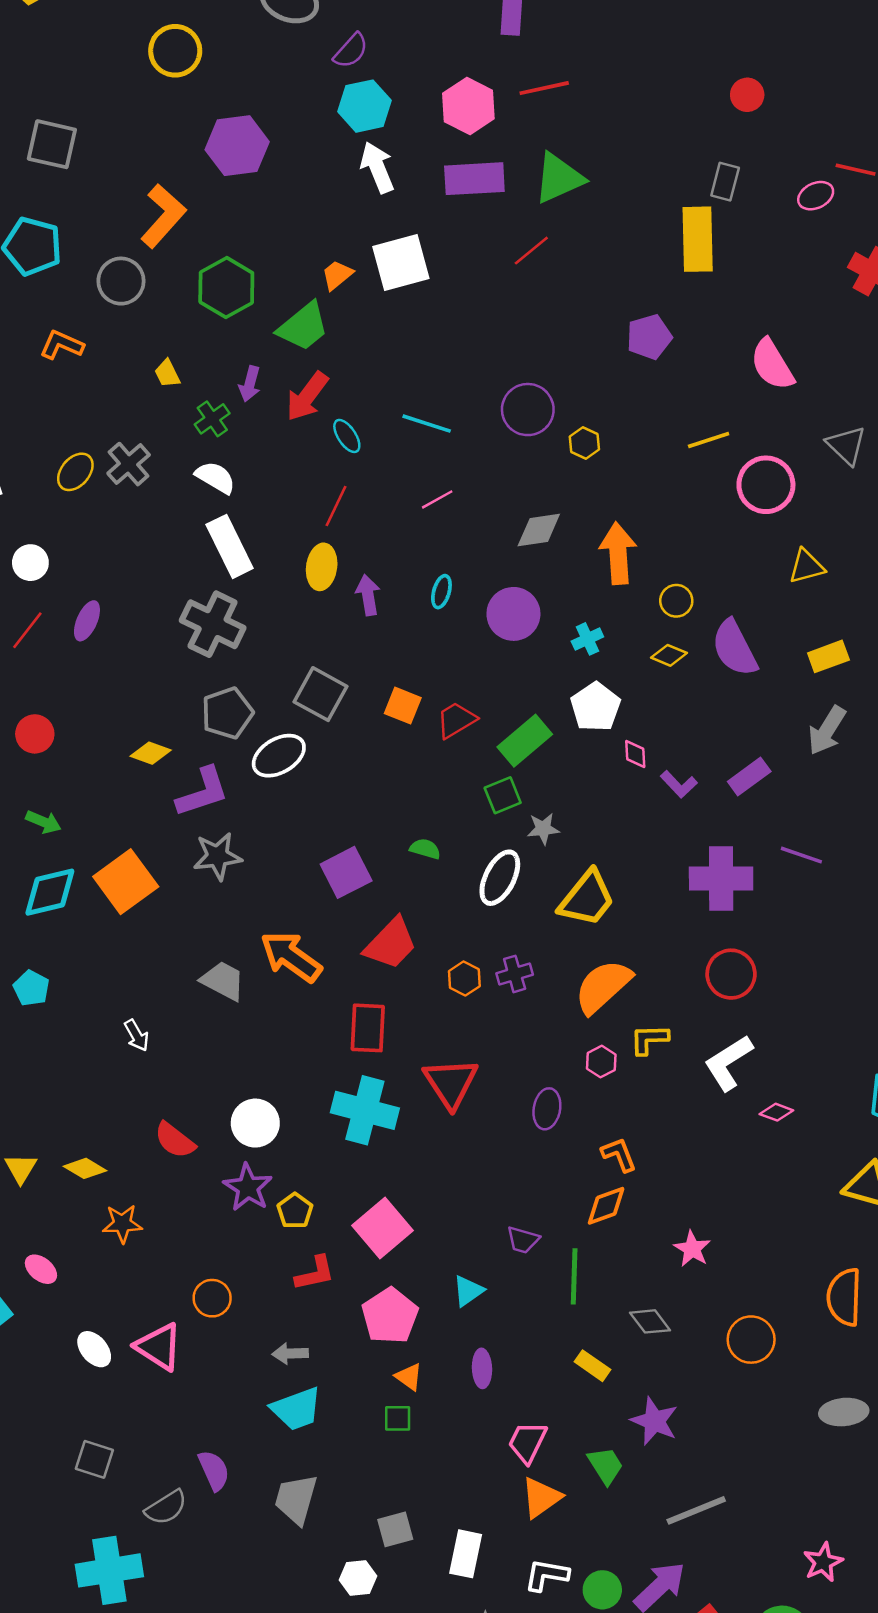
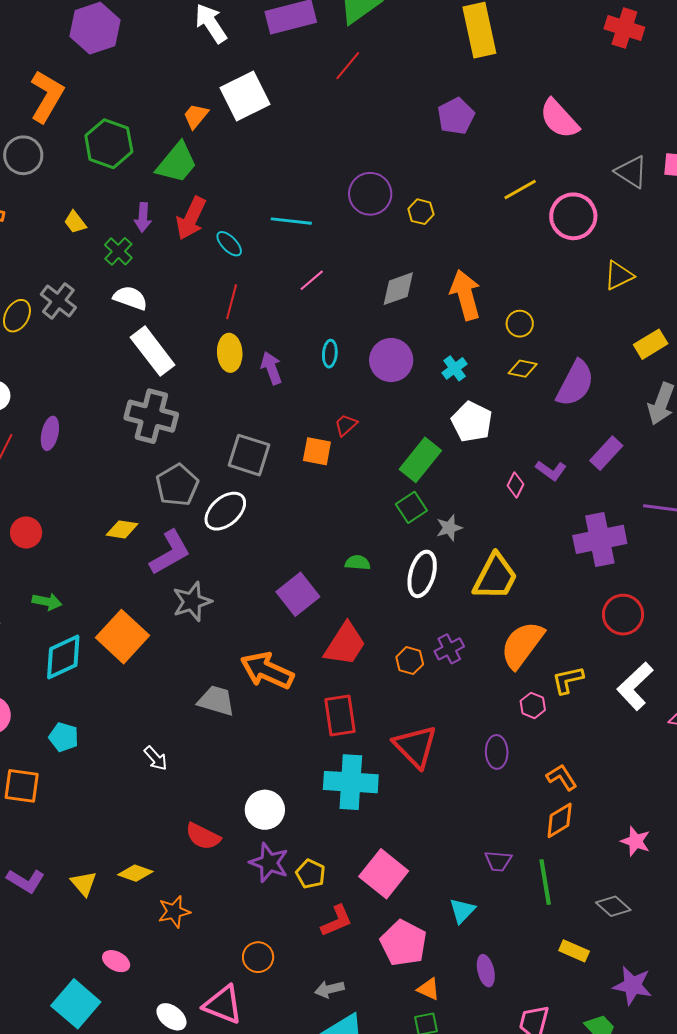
purple semicircle: (734, 648) -> (575, 383), moved, turned -114
red trapezoid: (456, 720) -> (346, 425), moved, size x0.7
pink diamond: (635, 754) -> (515, 485), moved, turned 40

